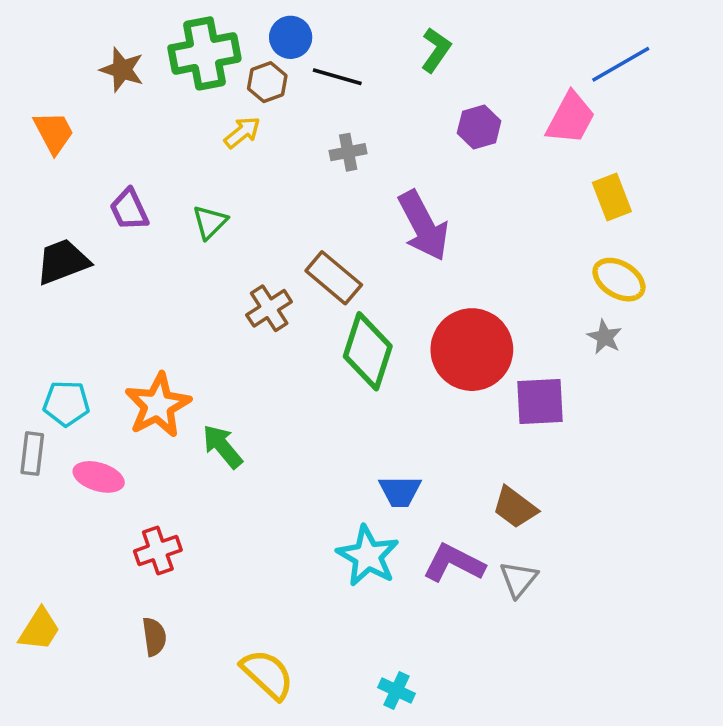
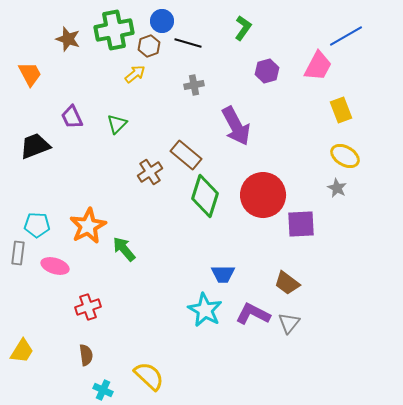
cyan cross: (396, 690) -> (103, 390), moved

